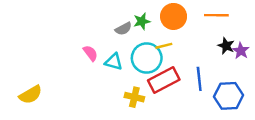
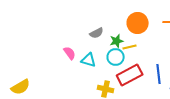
green star: (142, 21) -> (117, 41), moved
cyan circle: (147, 58) -> (116, 57), size x0.7

